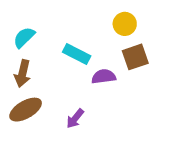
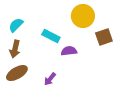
yellow circle: (125, 24) -> (83, 16), size x1.5
brown square: (135, 57) -> (104, 37), moved

